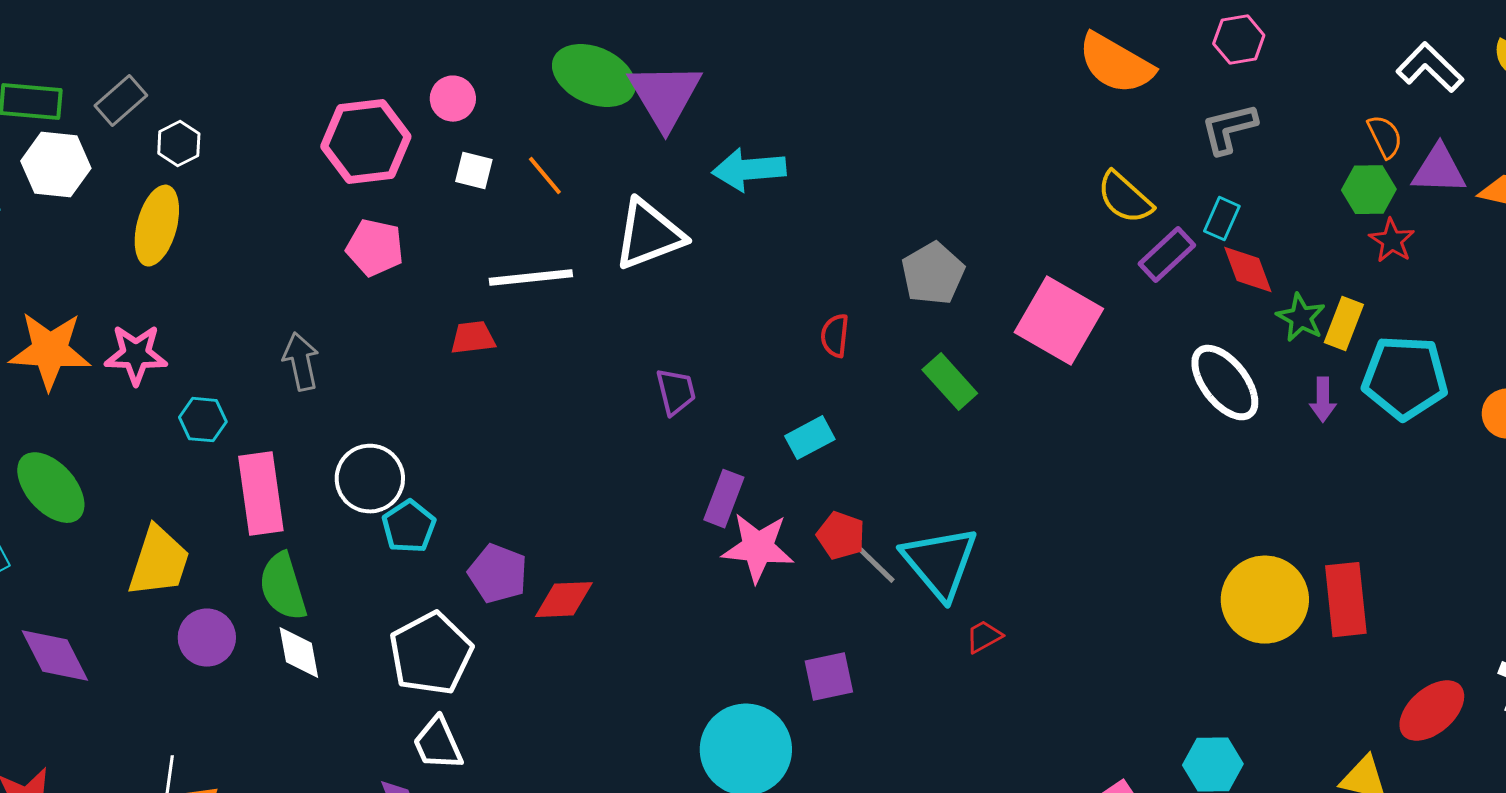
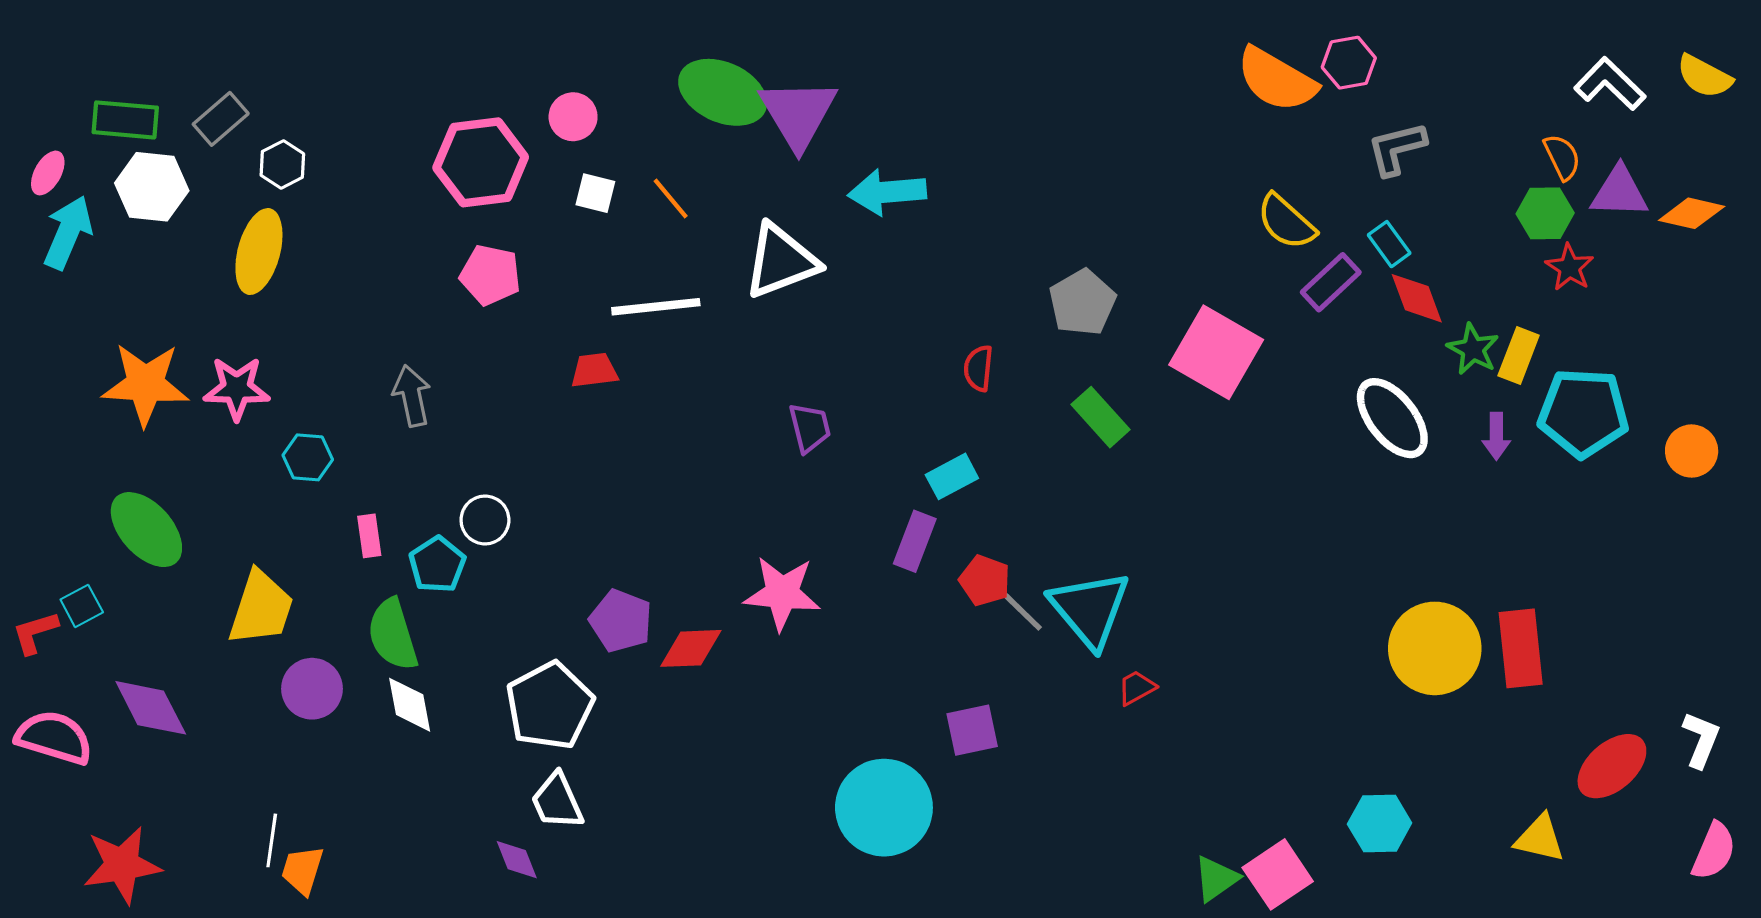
pink hexagon: (1239, 40) -> (1349, 63), moved
cyan rectangle: (1222, 219) -> (1389, 244), turned -60
white circle: (370, 479) -> (485, 520), size x0.7
pink rectangle: (261, 494) -> (369, 536), size x0.5
purple rectangle: (724, 499) -> (915, 541), moved
cyan pentagon: (409, 527) -> (437, 565), moved
pink star: (758, 548) -> (782, 593), moved

